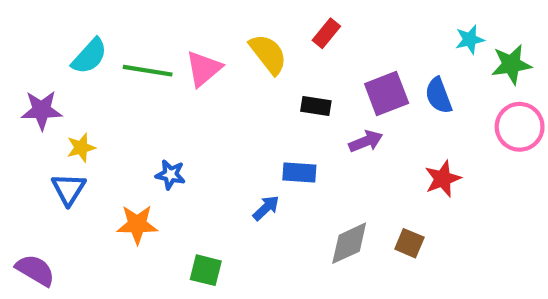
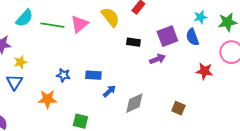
cyan star: (470, 39) -> (200, 17), moved
blue rectangle: (299, 173) -> (93, 75), moved
red star: (443, 179) -> (204, 71), moved, turned 30
gray diamond: (349, 243) -> (134, 103), moved

